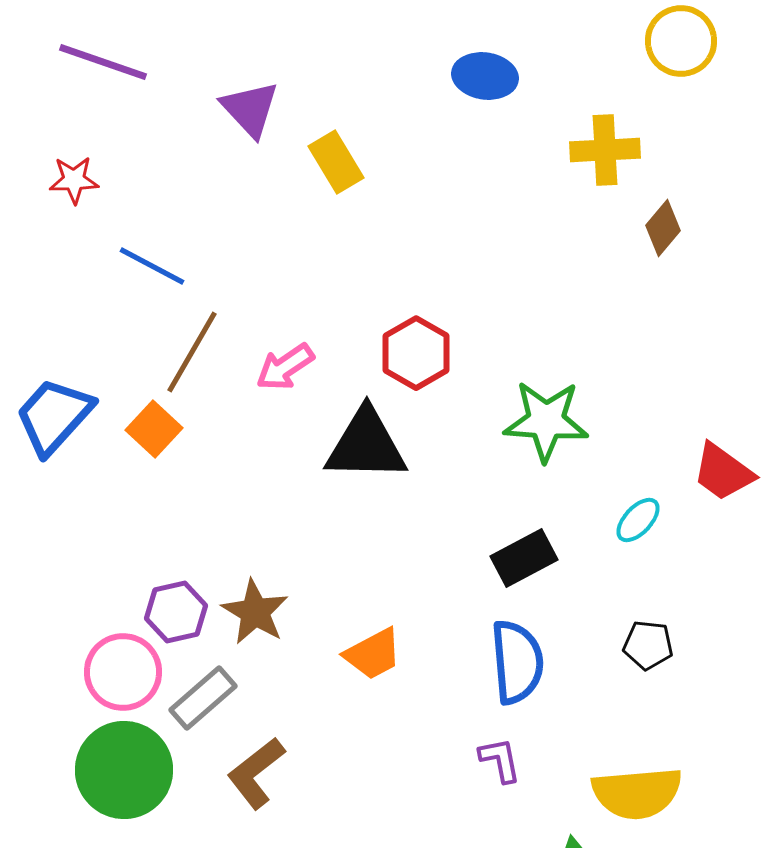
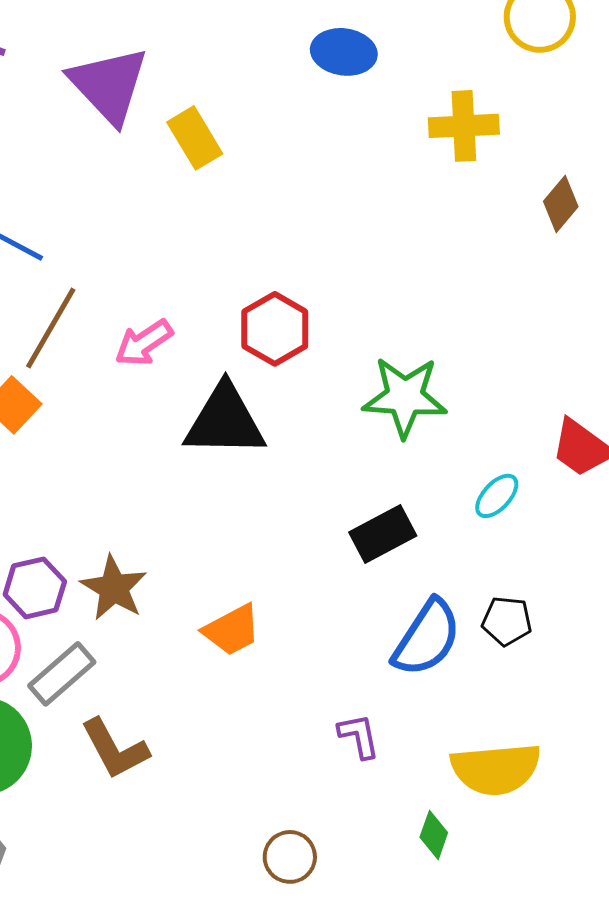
purple triangle: (250, 109) -> (109, 85), size x1.4
brown diamond: (663, 228) -> (561, 204), moved
blue semicircle: (517, 662) -> (427, 638), moved, turned 38
brown L-shape: (256, 773) -> (115, 749), turned -80

